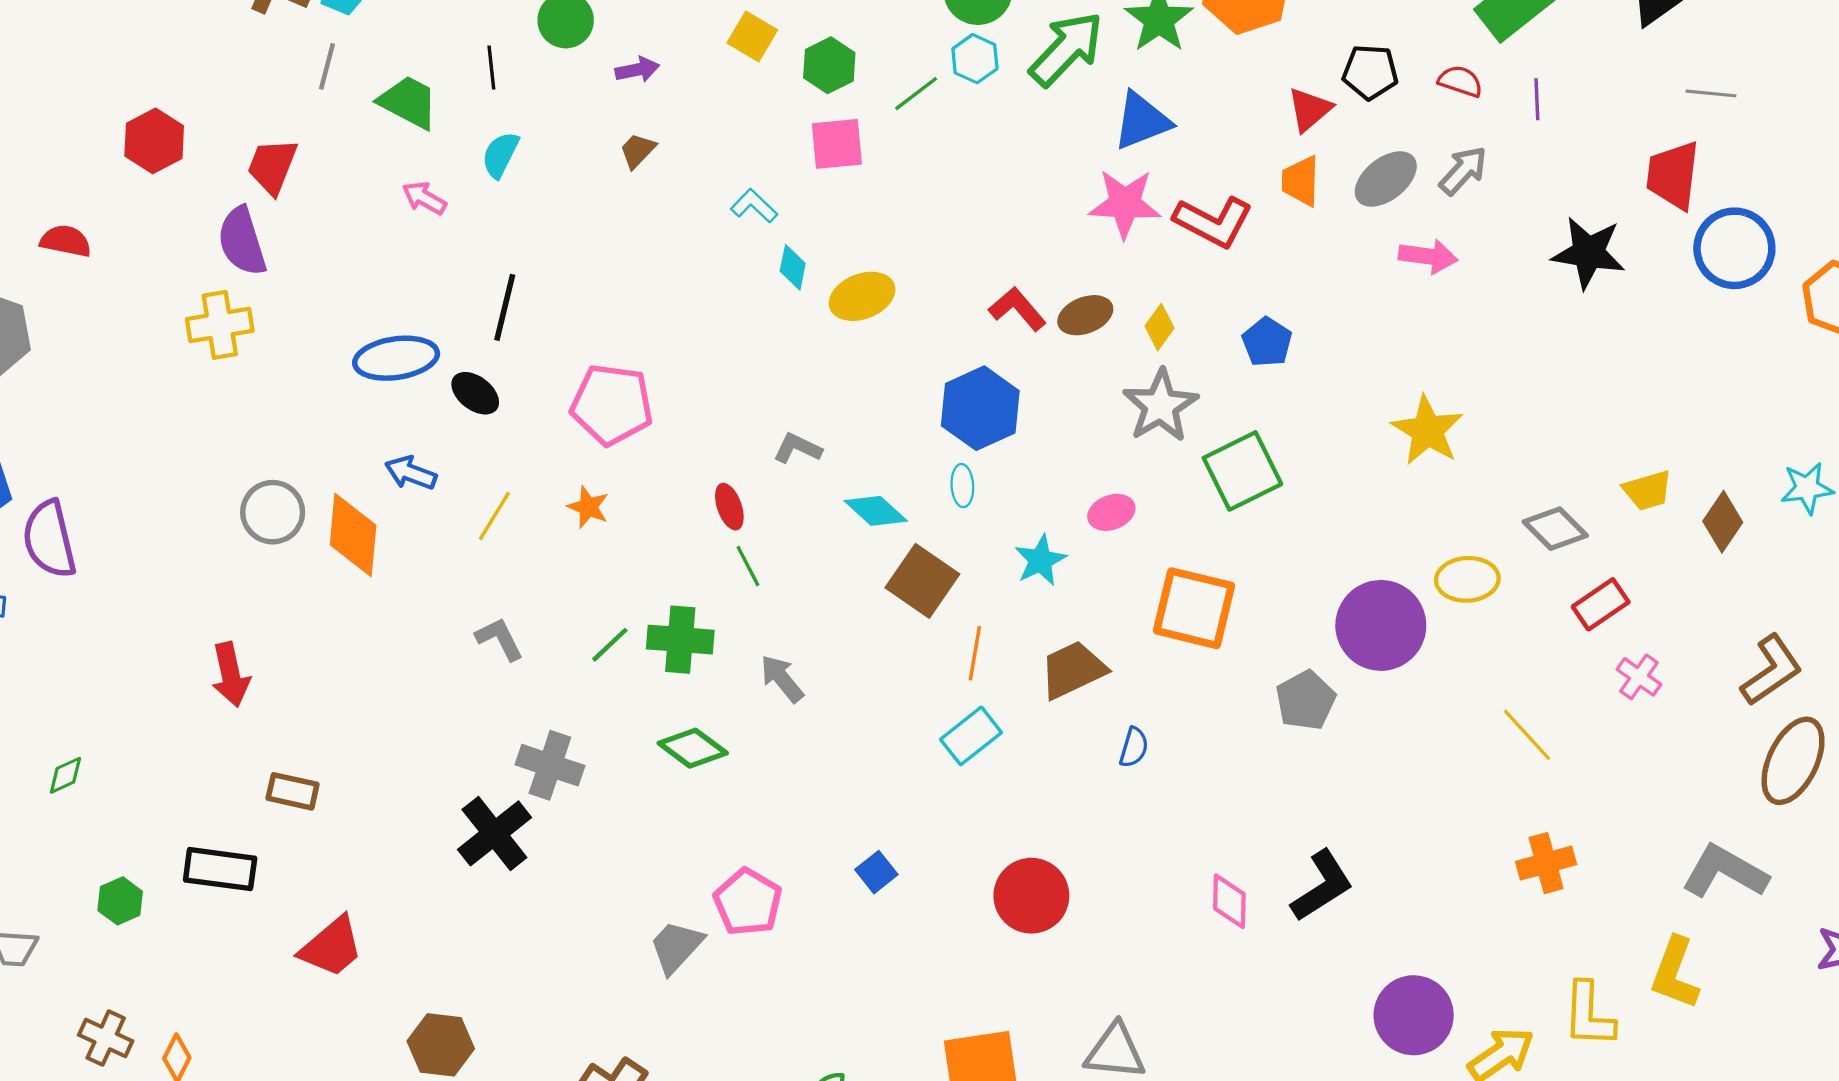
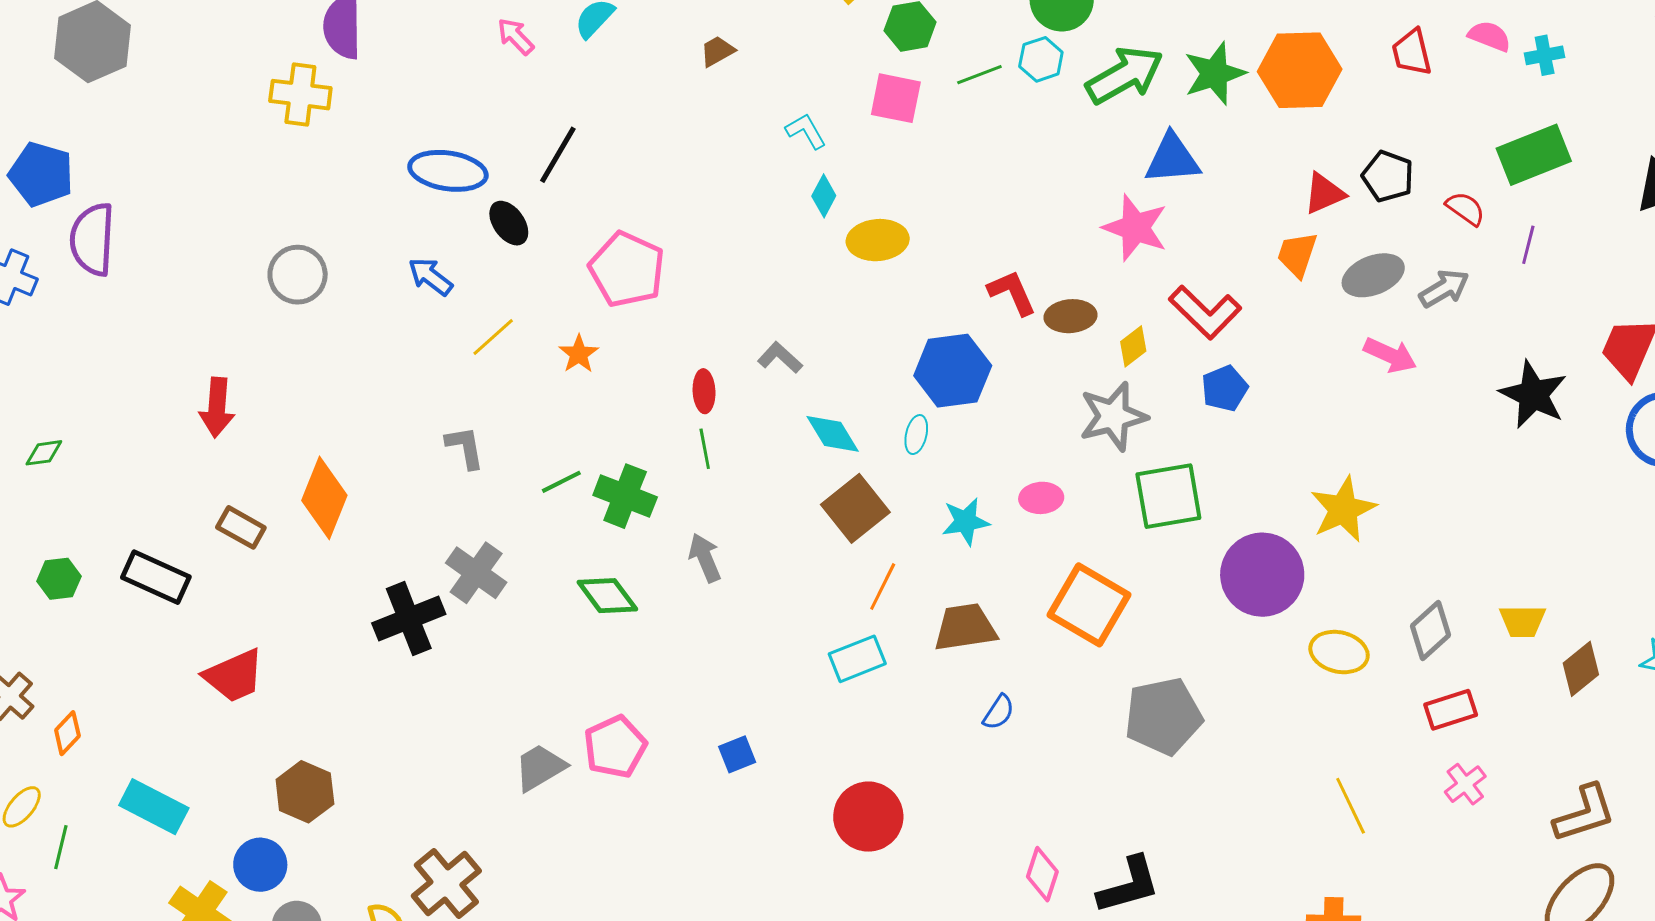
red L-shape: (1213, 222) -> (1205, 312), moved
gray diamond: (1555, 529) -> (1431, 630), turned 76
orange diamond: (353, 535) -> (324, 498), moved
purple circle: (1381, 625) -> (1262, 575), moved
gray pentagon: (1306, 700) -> (1163, 716), size x1.4

